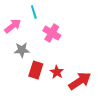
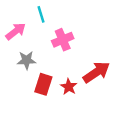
pink cross: (52, 33) -> (63, 40), turned 36
red arrow: (80, 81) -> (96, 72), moved

